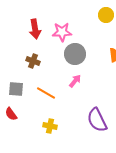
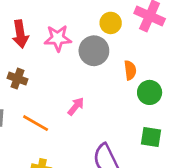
yellow circle: (106, 15) -> (111, 23), moved
gray circle: (75, 54) -> (94, 51), moved

